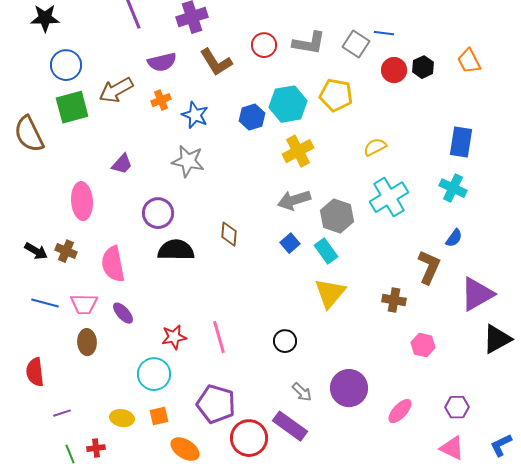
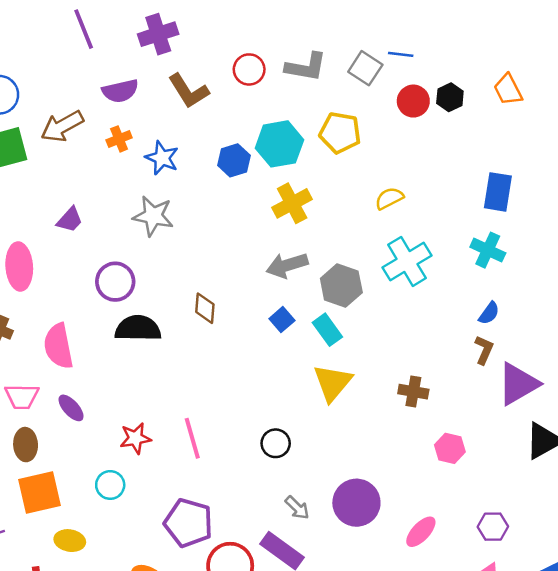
brown L-shape: (429, 267) -> (484, 350), moved, size x0.7
cyan circle: (154, 374) -> (110, 485), size x0.7
orange square: (159, 416) -> (39, 493), moved, size x1.8

